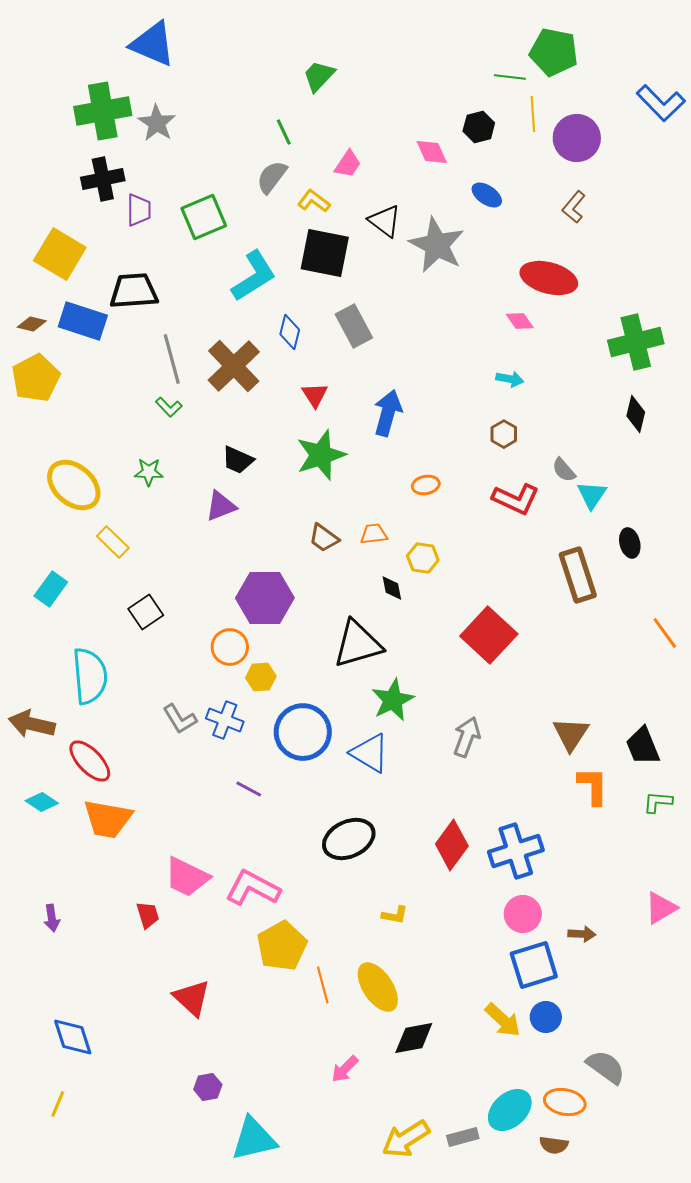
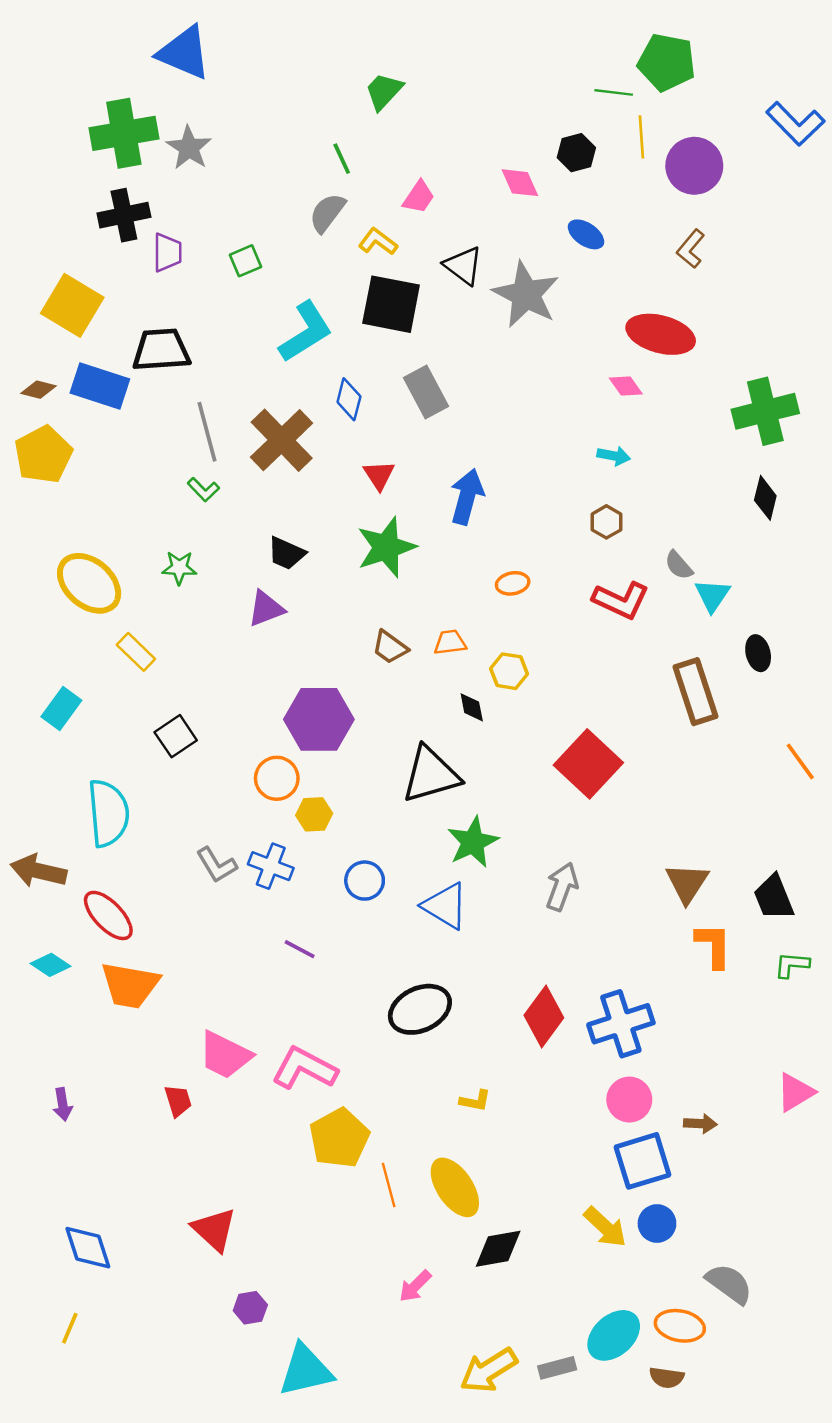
green square: (204, 217) -> (245, 261), size x0.6
blue circle: (303, 732) -> (365, 881), size x0.6
red triangle: (192, 998) -> (214, 1230), moved

